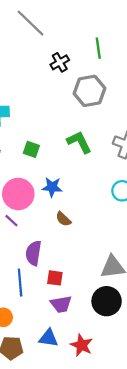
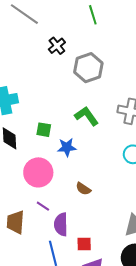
green line: (98, 48) -> (93, 15), moved
blue star: (52, 187) -> (67, 147), moved
purple line: (11, 221) -> (43, 206), moved

